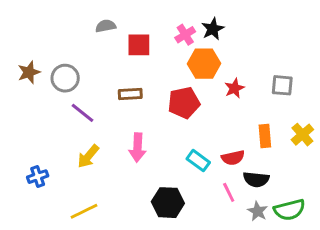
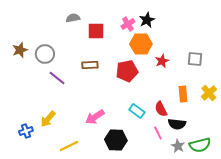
pink arrow: (137, 148) -> (95, 117), moved, turned 54
yellow arrow: (88, 156) -> (48, 119), moved
red semicircle: (233, 158) -> (161, 109), turned 77
blue cross: (38, 177) -> (26, 131), moved
yellow line: (84, 211) -> (69, 146), moved

